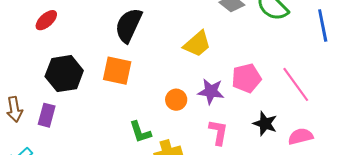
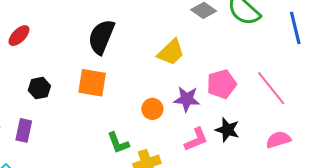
black hexagon: (64, 74) -> (39, 88), size x0.6
black star: (265, 124) -> (227, 130), moved
pink L-shape: (218, 132) -> (196, 139), turned 60

